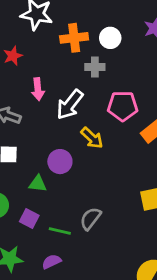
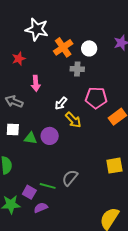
orange cross: (74, 38) -> (63, 47), turned -30
white arrow: (70, 105) -> (61, 103), moved, size x0.6
green triangle: (38, 184) -> (30, 138), moved
purple square: (29, 218) -> (29, 192), moved

